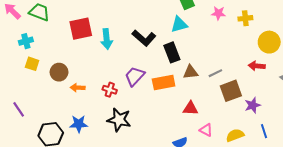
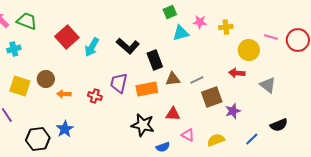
cyan triangle: (179, 24) -> (181, 33), moved
red square: (81, 29) -> (67, 37), turned -30
cyan arrow: (107, 39) -> (92, 47), turned 36
yellow square: (32, 64) -> (20, 86), moved, size x1.5
purple trapezoid: (135, 76) -> (119, 83), turned -30
black star: (119, 120) -> (143, 125), moved
blue star: (79, 124) -> (65, 129), turned -30
blue line: (264, 131) -> (252, 139), moved, turned 64

